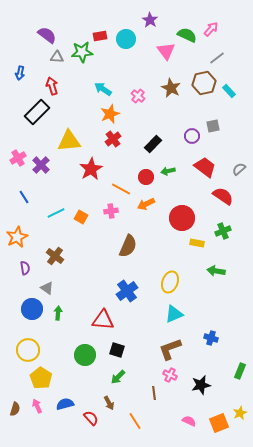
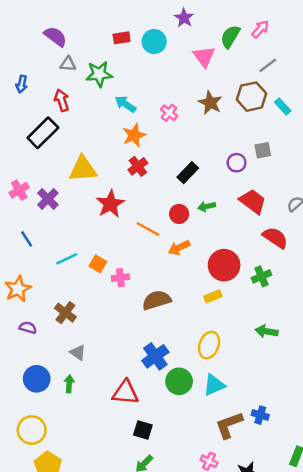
green semicircle: (187, 35) -> (230, 37), turned -84
green star: (82, 52) -> (99, 74), moved
pink cross: (111, 211) -> (120, 278), moved
green cross: (223, 231) -> (262, 276), moved
yellow rectangle: (197, 243) -> (213, 296), moved, turned -32
brown semicircle: (128, 246) -> (157, 300), turned -130
purple semicircle: (25, 268) -> (28, 328), turned -64
gray triangle: (47, 288) -> (78, 353), moved
brown L-shape: (170, 349) -> (229, 425), moved
green circle: (85, 355) -> (179, 381), moved

